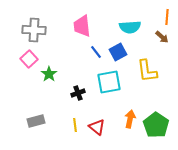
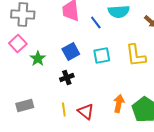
blue line: (96, 52) -> (96, 22), moved
blue square: (118, 52) -> (71, 52), moved
cyan square: (109, 82) -> (102, 56), moved, size x0.7

